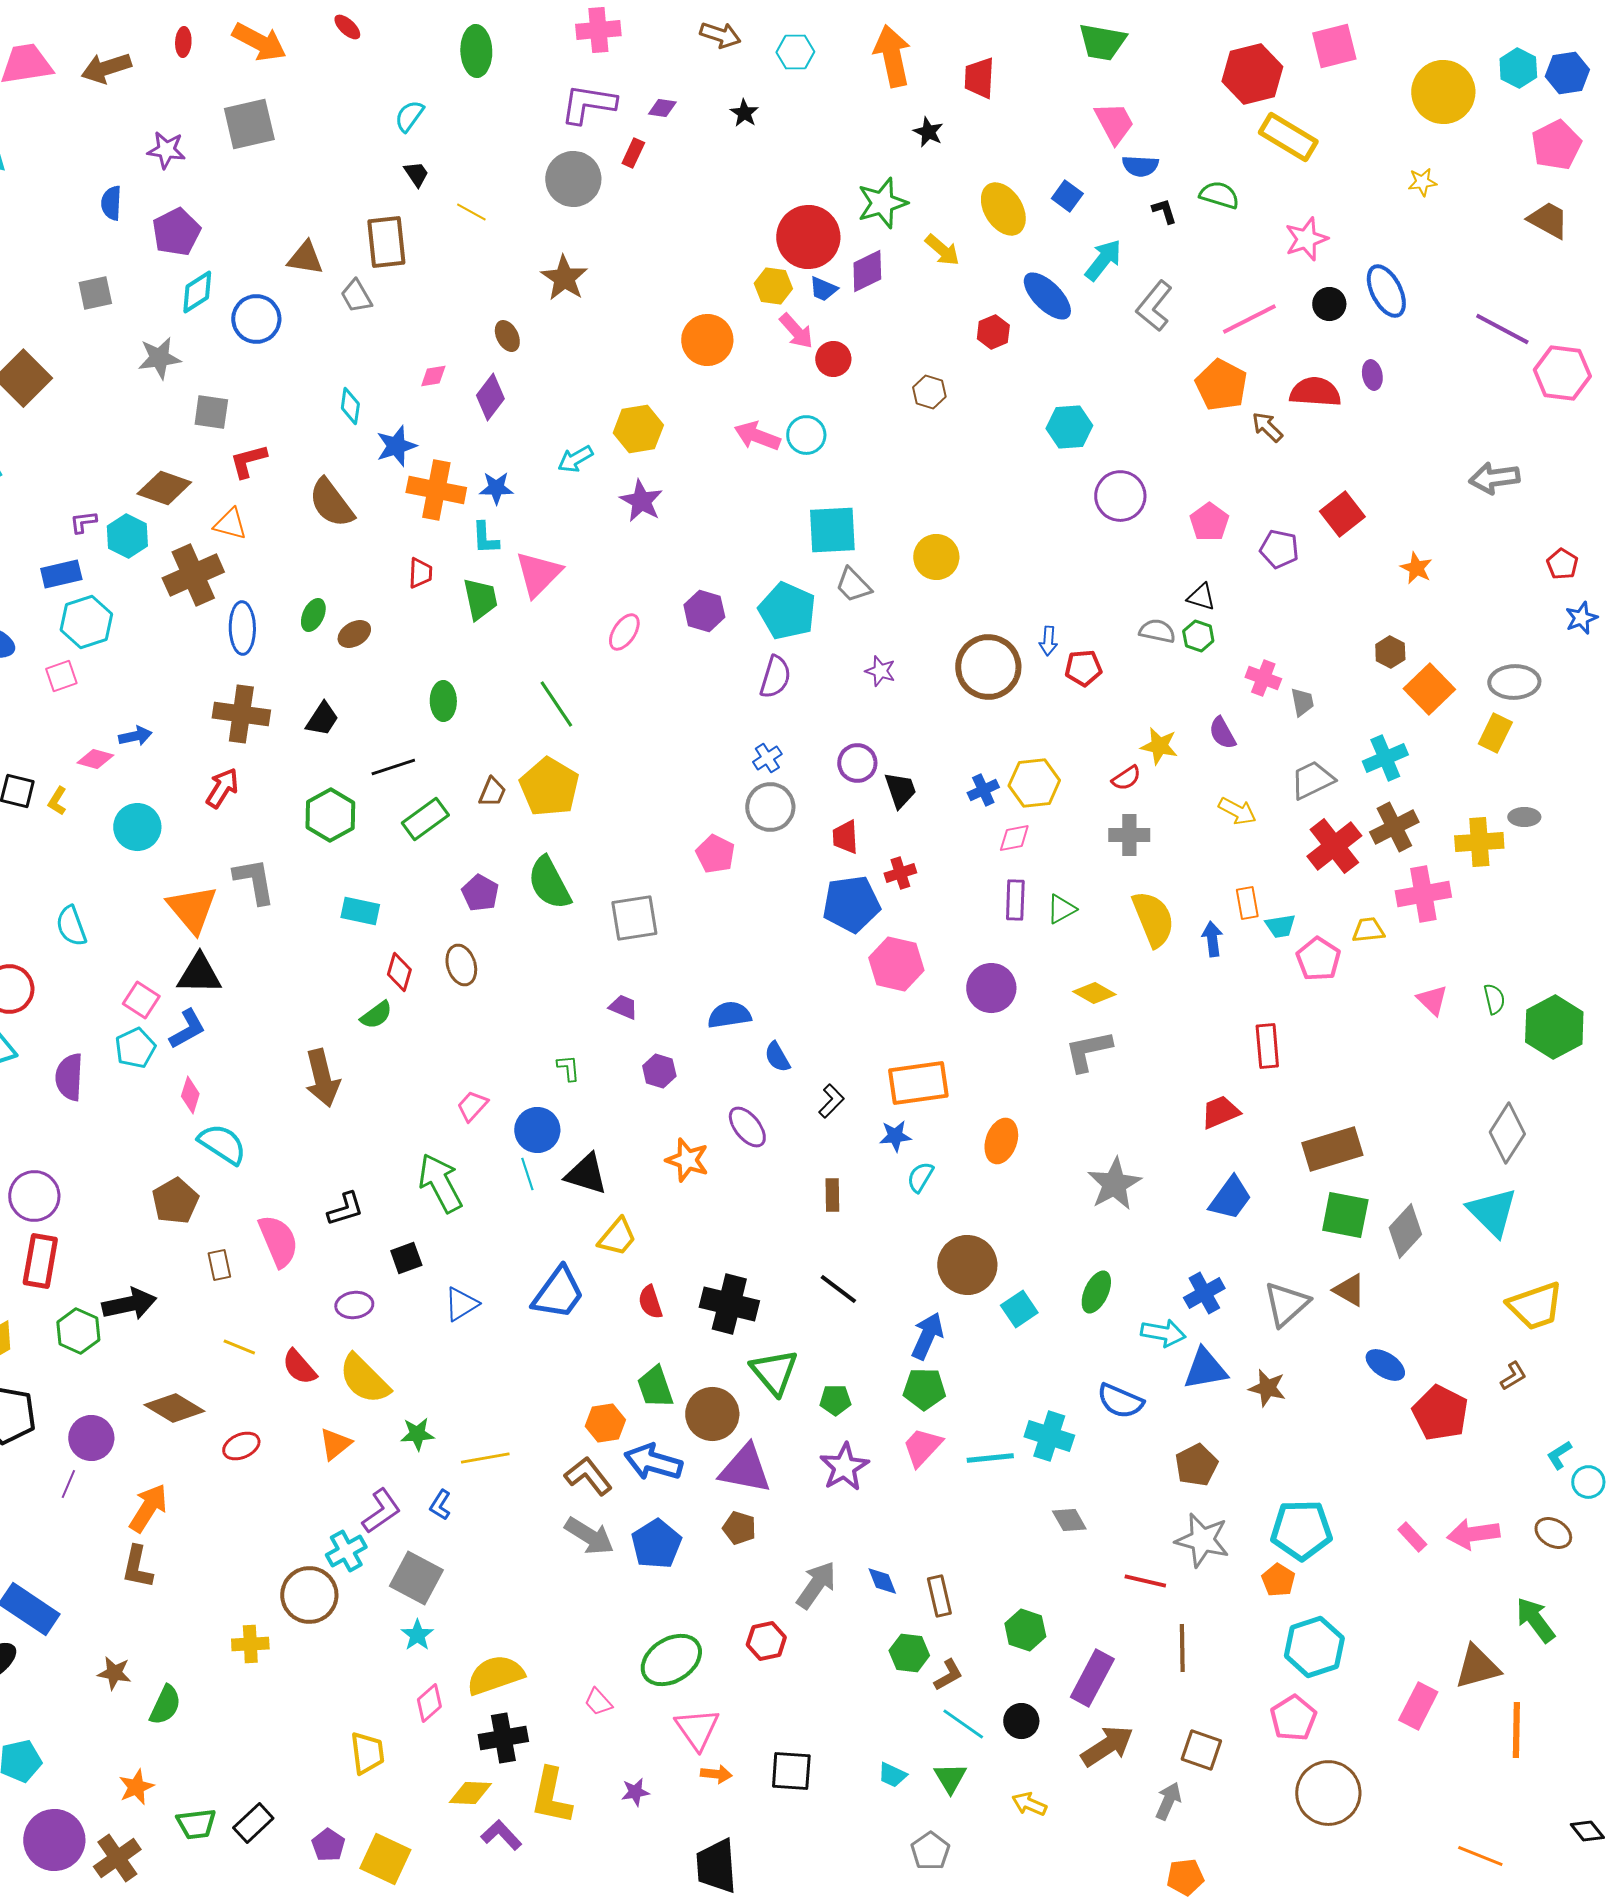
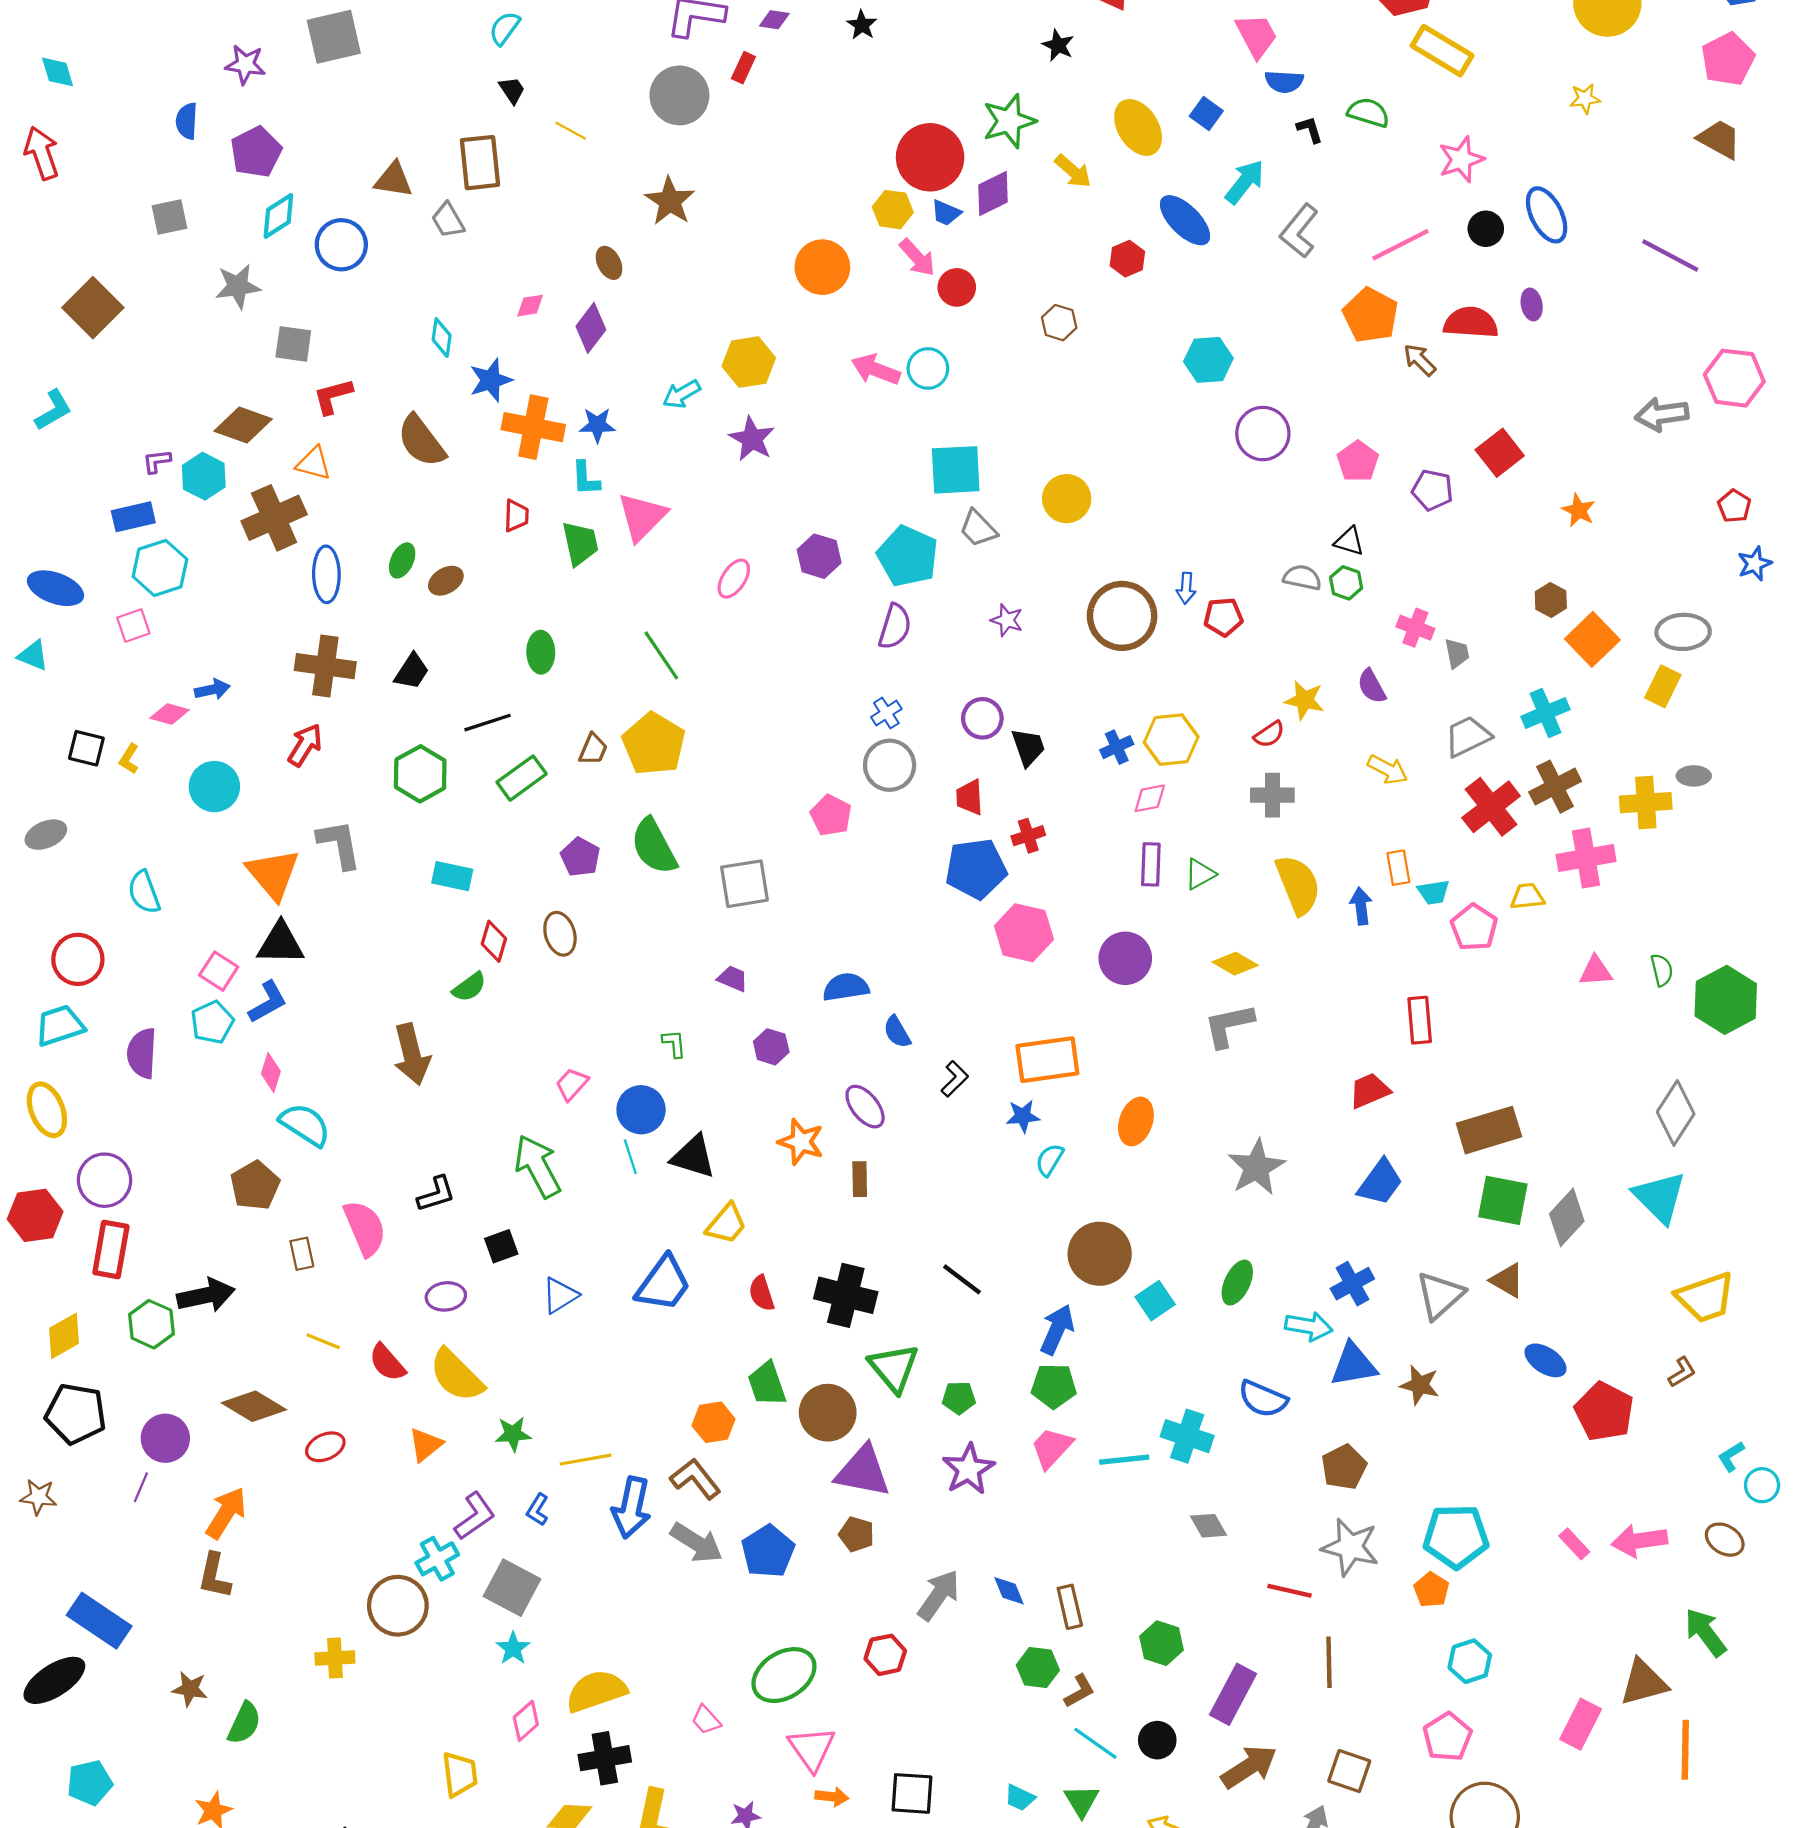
pink hexagon: (1562, 373) -> (1734, 378), moved
pink triangle: (1432, 1000) -> (1596, 971), turned -48
brown rectangle: (832, 1195) -> (860, 1179), moved
blue arrow: (653, 1462) -> (631, 1508), moved, turned -94
cyan hexagon: (1314, 1647) -> (1470, 1661), size x0.7

